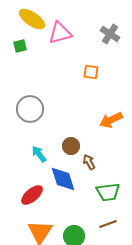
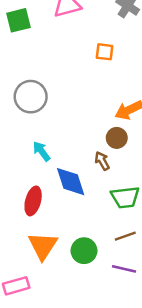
green square: (20, 46) -> (19, 20), size x1.5
brown circle: (71, 146) -> (117, 138), moved
red ellipse: (32, 195) -> (33, 201), turned -35

